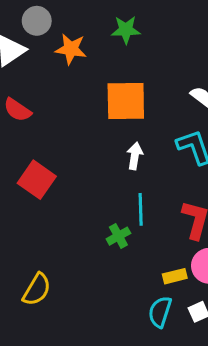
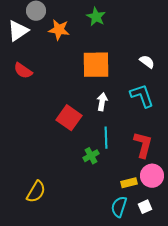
green star: (126, 30) -> (96, 17), turned 30
red square: (37, 180) -> (69, 118), moved

